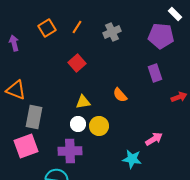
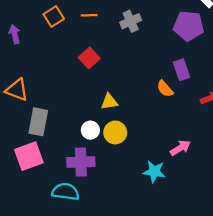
orange line: (77, 27) -> (89, 15), turned 56
orange semicircle: (120, 95) -> (165, 89), moved
yellow triangle: (83, 102) -> (109, 102), moved

